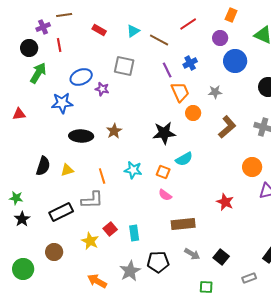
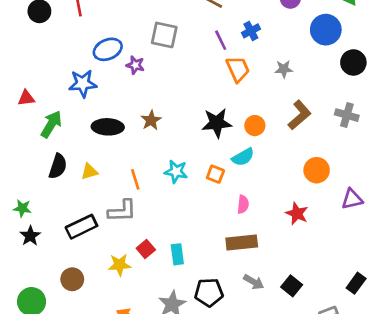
blue circle: (235, 61) -> (326, 30), moved
green arrow: (38, 73) -> (51, 124), moved
orange circle: (193, 113) -> (255, 126), moved
orange circle: (252, 167) -> (317, 170), moved
pink semicircle: (165, 195) -> (243, 204), moved, turned -120
yellow star: (90, 241) -> (120, 265), turned -30

